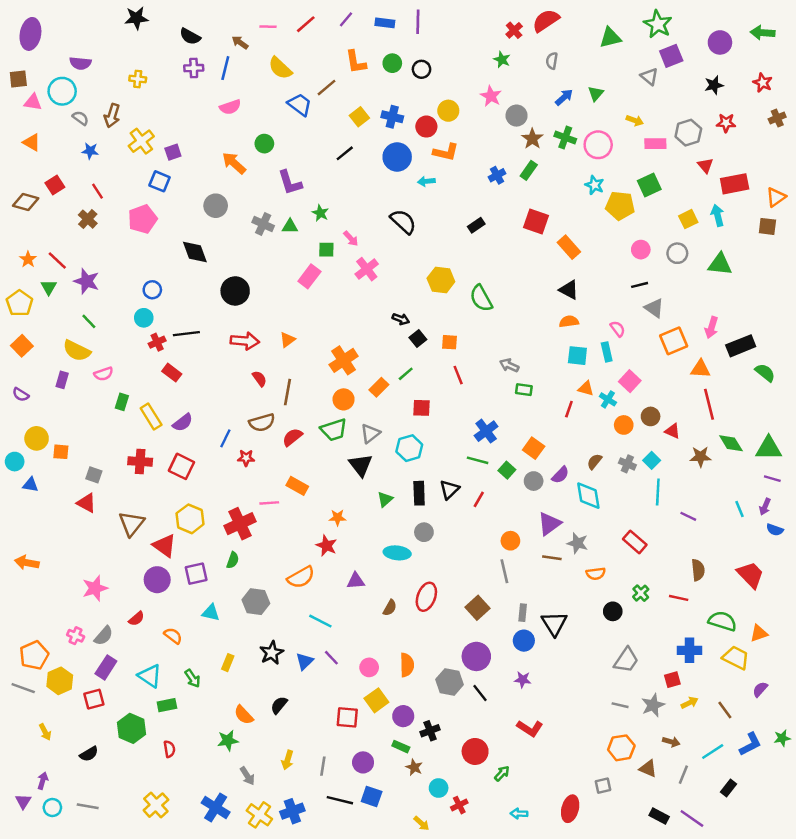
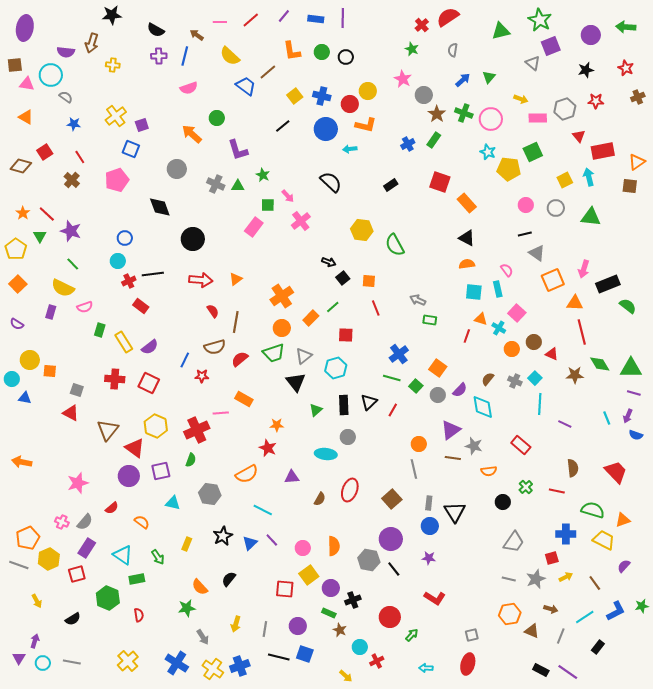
brown arrow: (112, 116) -> (92, 43), moved
gray square: (603, 786) -> (472, 635), moved

